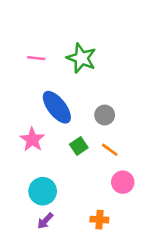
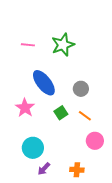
green star: (81, 58) -> (63, 45), turned 30
purple arrow: (45, 221) -> (44, 169), moved

